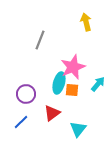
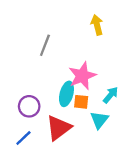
red triangle: (52, 113) -> (59, 128), size x1.4
cyan triangle: (78, 129) -> (99, 120), moved

